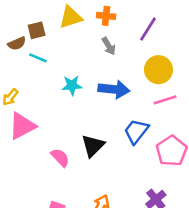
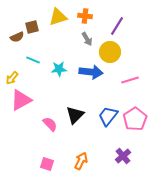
cyan line: (38, 58) -> (33, 60), moved
yellow circle: (158, 70) -> (110, 52), moved
blue trapezoid: (136, 131) -> (108, 116), moved

